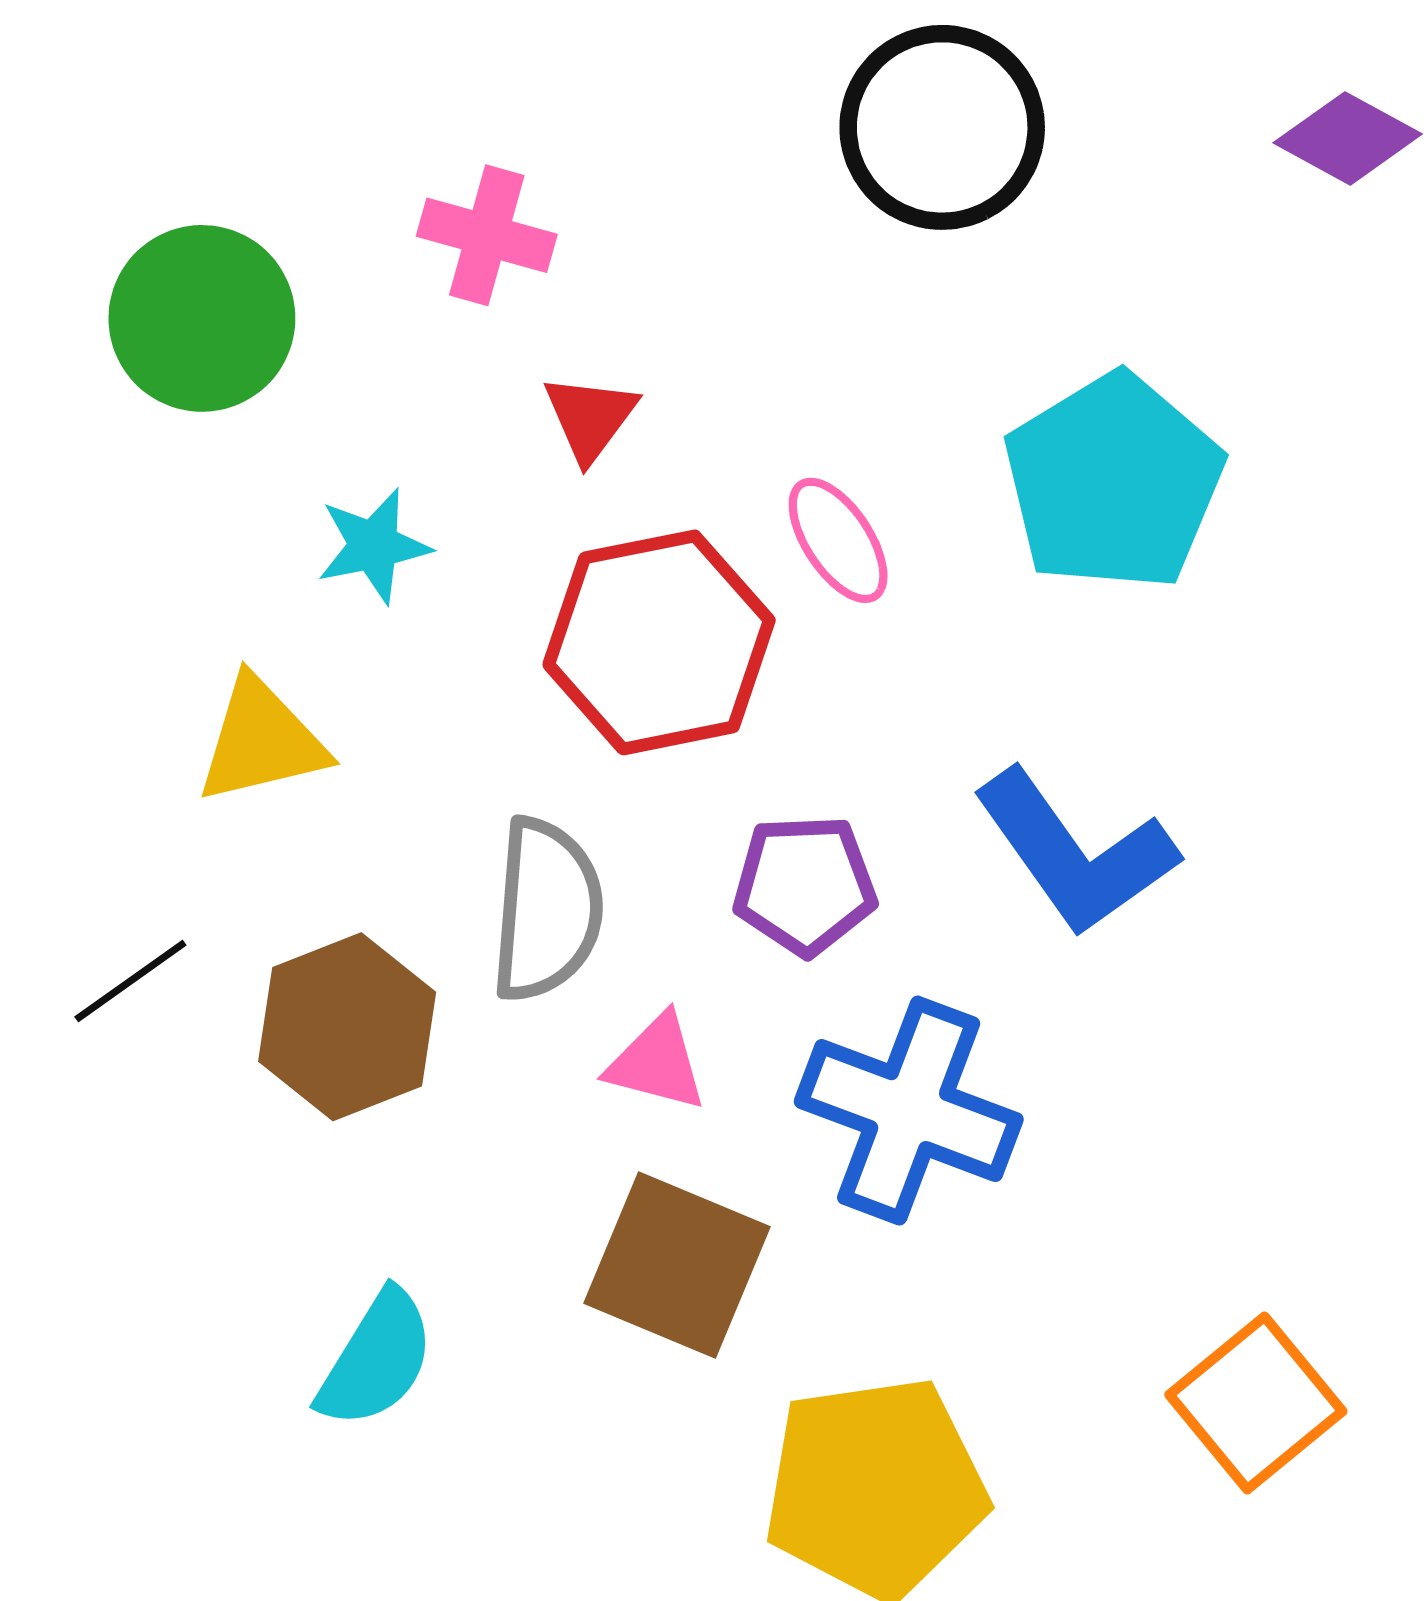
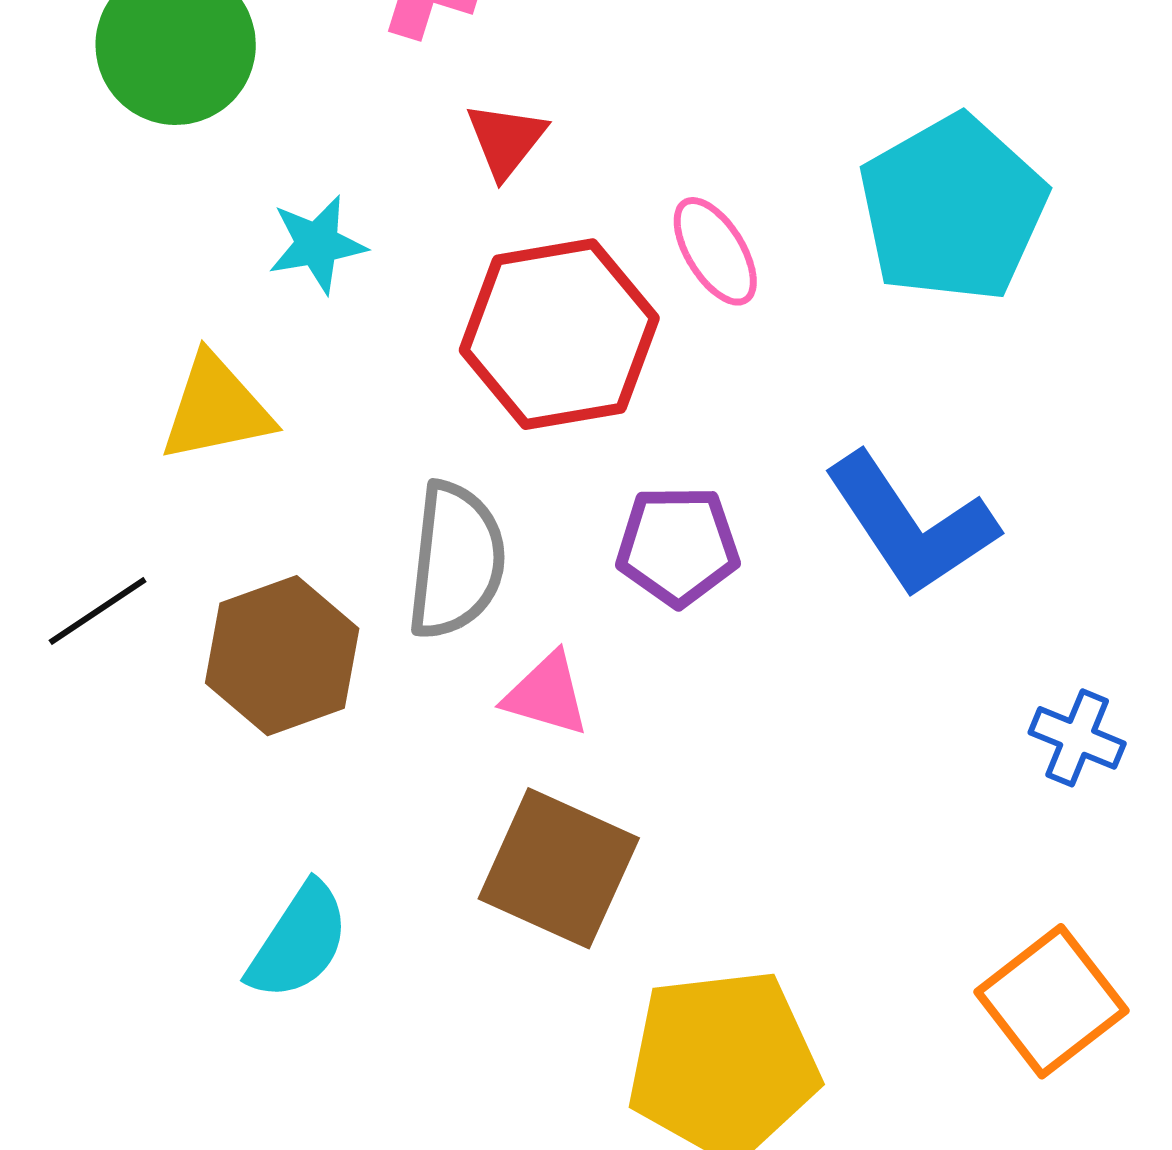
blue cross: (909, 1111) -> (1077, 738), moved, size x0.5

